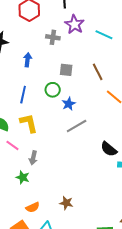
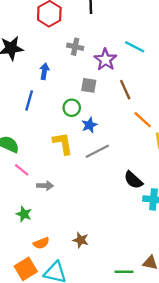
purple star: (74, 24) -> (105, 60), moved
blue line: (23, 95) -> (29, 100), moved
yellow L-shape: (29, 123) -> (63, 143), moved
gray arrow: (33, 158) -> (45, 186), turned -104
green star: (23, 177) -> (24, 214), moved

